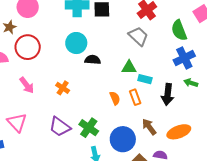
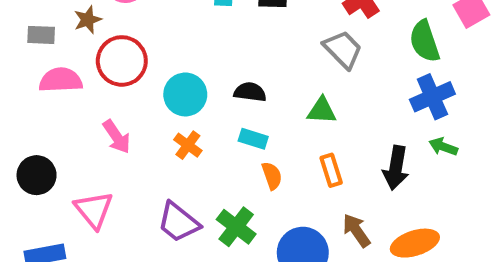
cyan circle: (76, 43) -> (185, 94), moved
cyan rectangle: (145, 79) -> (253, 139), moved
orange semicircle: (115, 98) -> (272, 176), moved

